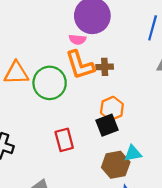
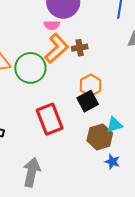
orange L-shape: (80, 65) -> (57, 48), turned -108
red rectangle: (64, 140) -> (50, 119), size x1.4

